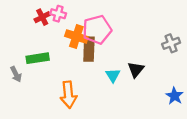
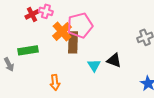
orange cross: (76, 37) -> (62, 31), turned 30
black triangle: (136, 70) -> (114, 60), turned -49
orange arrow: (68, 95) -> (55, 82), size x0.7

